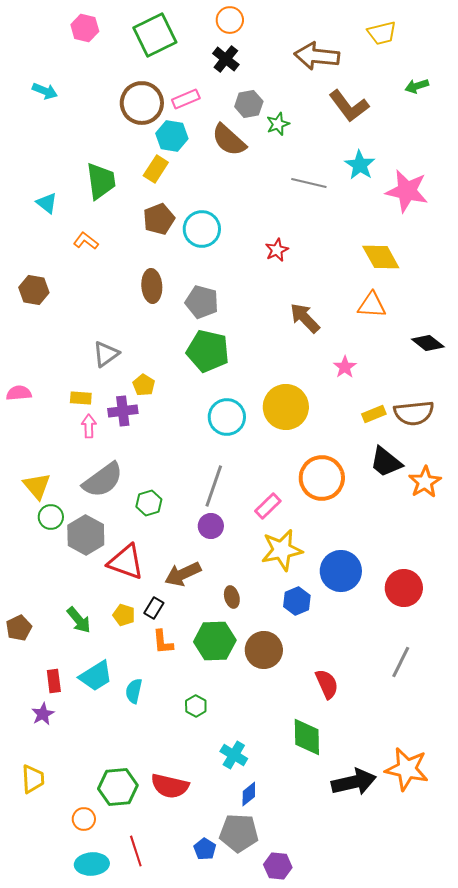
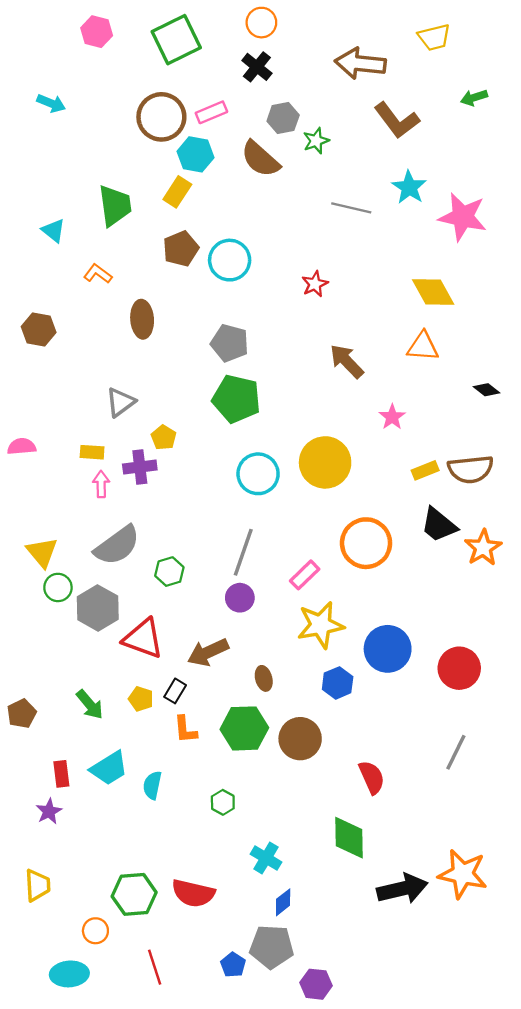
brown ellipse: (152, 286) -> (142, 319), moved
black diamond: (428, 343) -> (487, 390), size x0.7
cyan ellipse: (92, 864) -> (69, 974), moved

